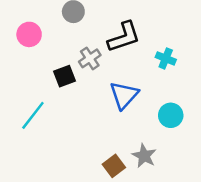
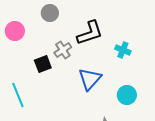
cyan line: (33, 115) -> (18, 95), turned -60

